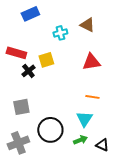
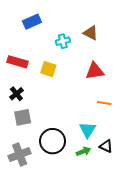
yellow square: (46, 60) -> (48, 69), turned 35
black cross: (28, 71) -> (16, 94), moved
orange line: (92, 97) -> (104, 103), moved
black triangle: (102, 145) -> (106, 146), moved

